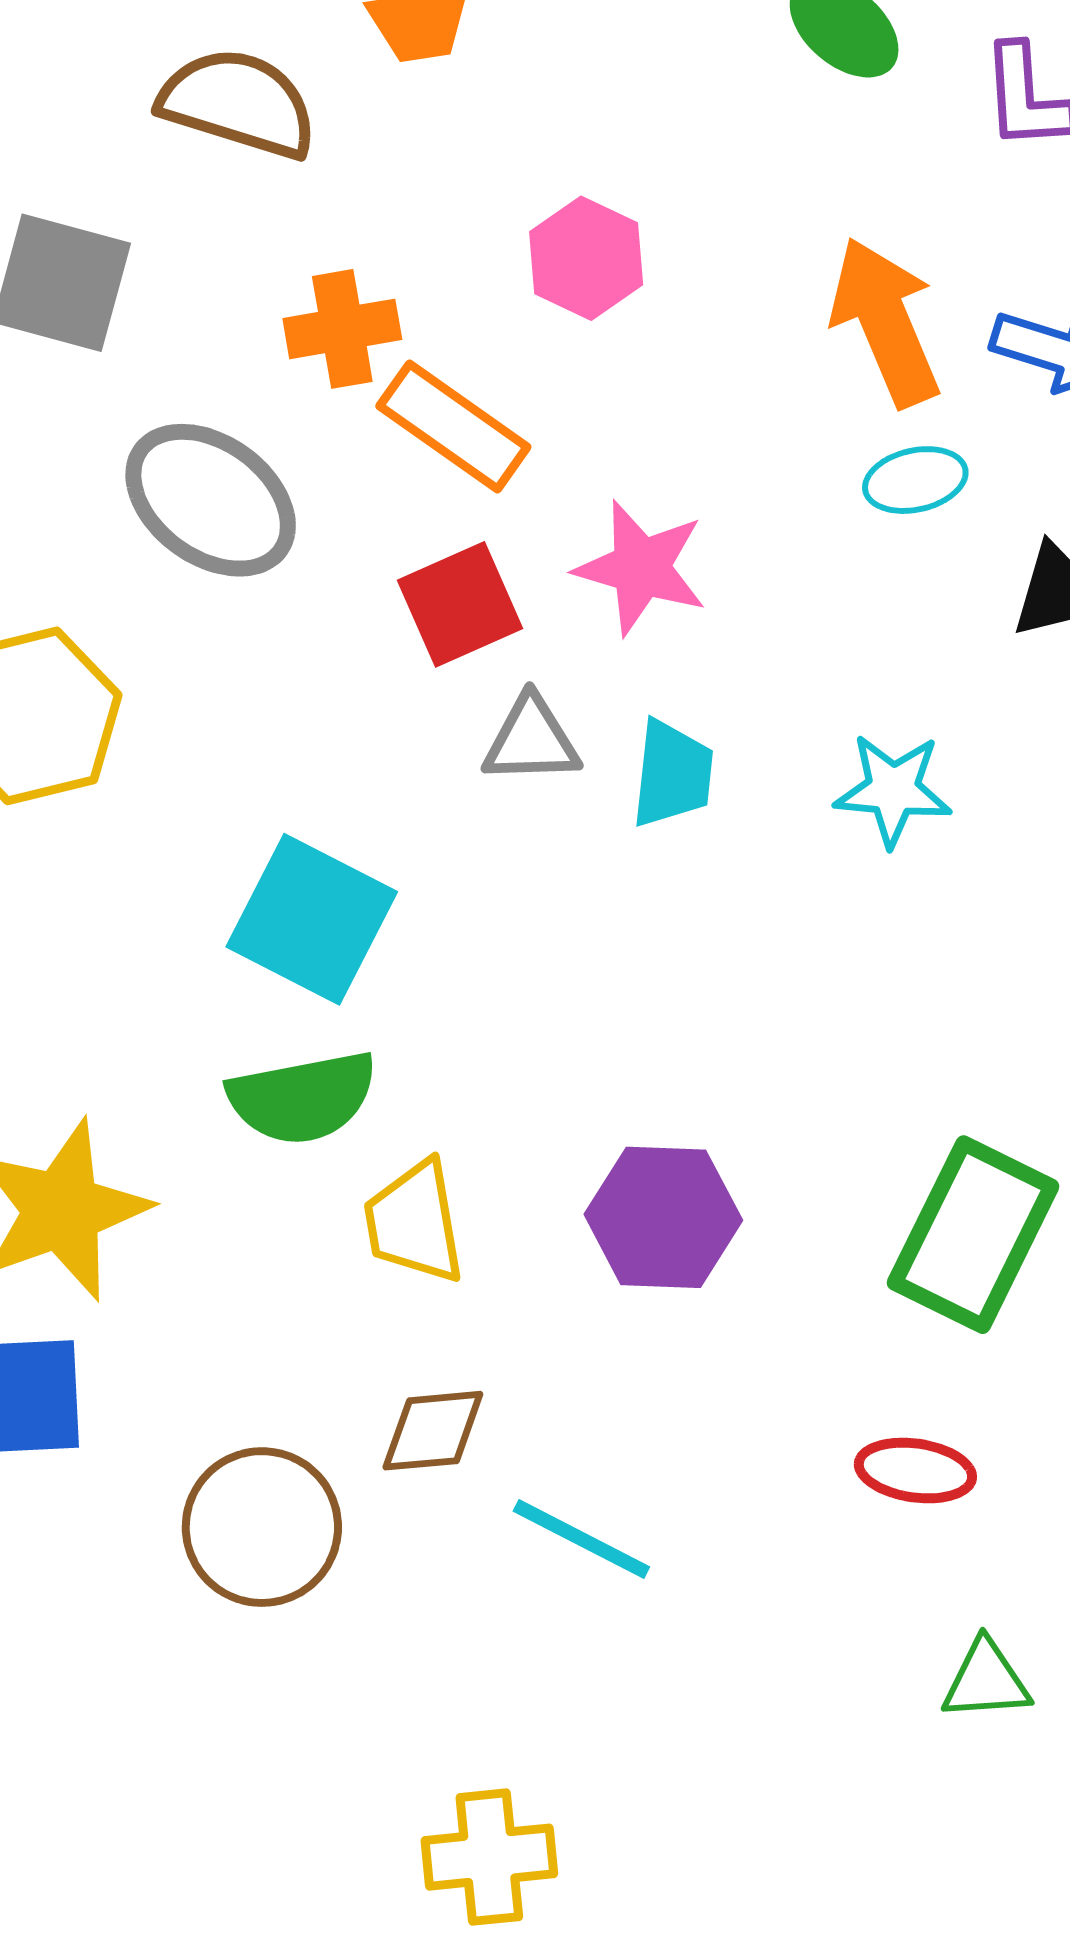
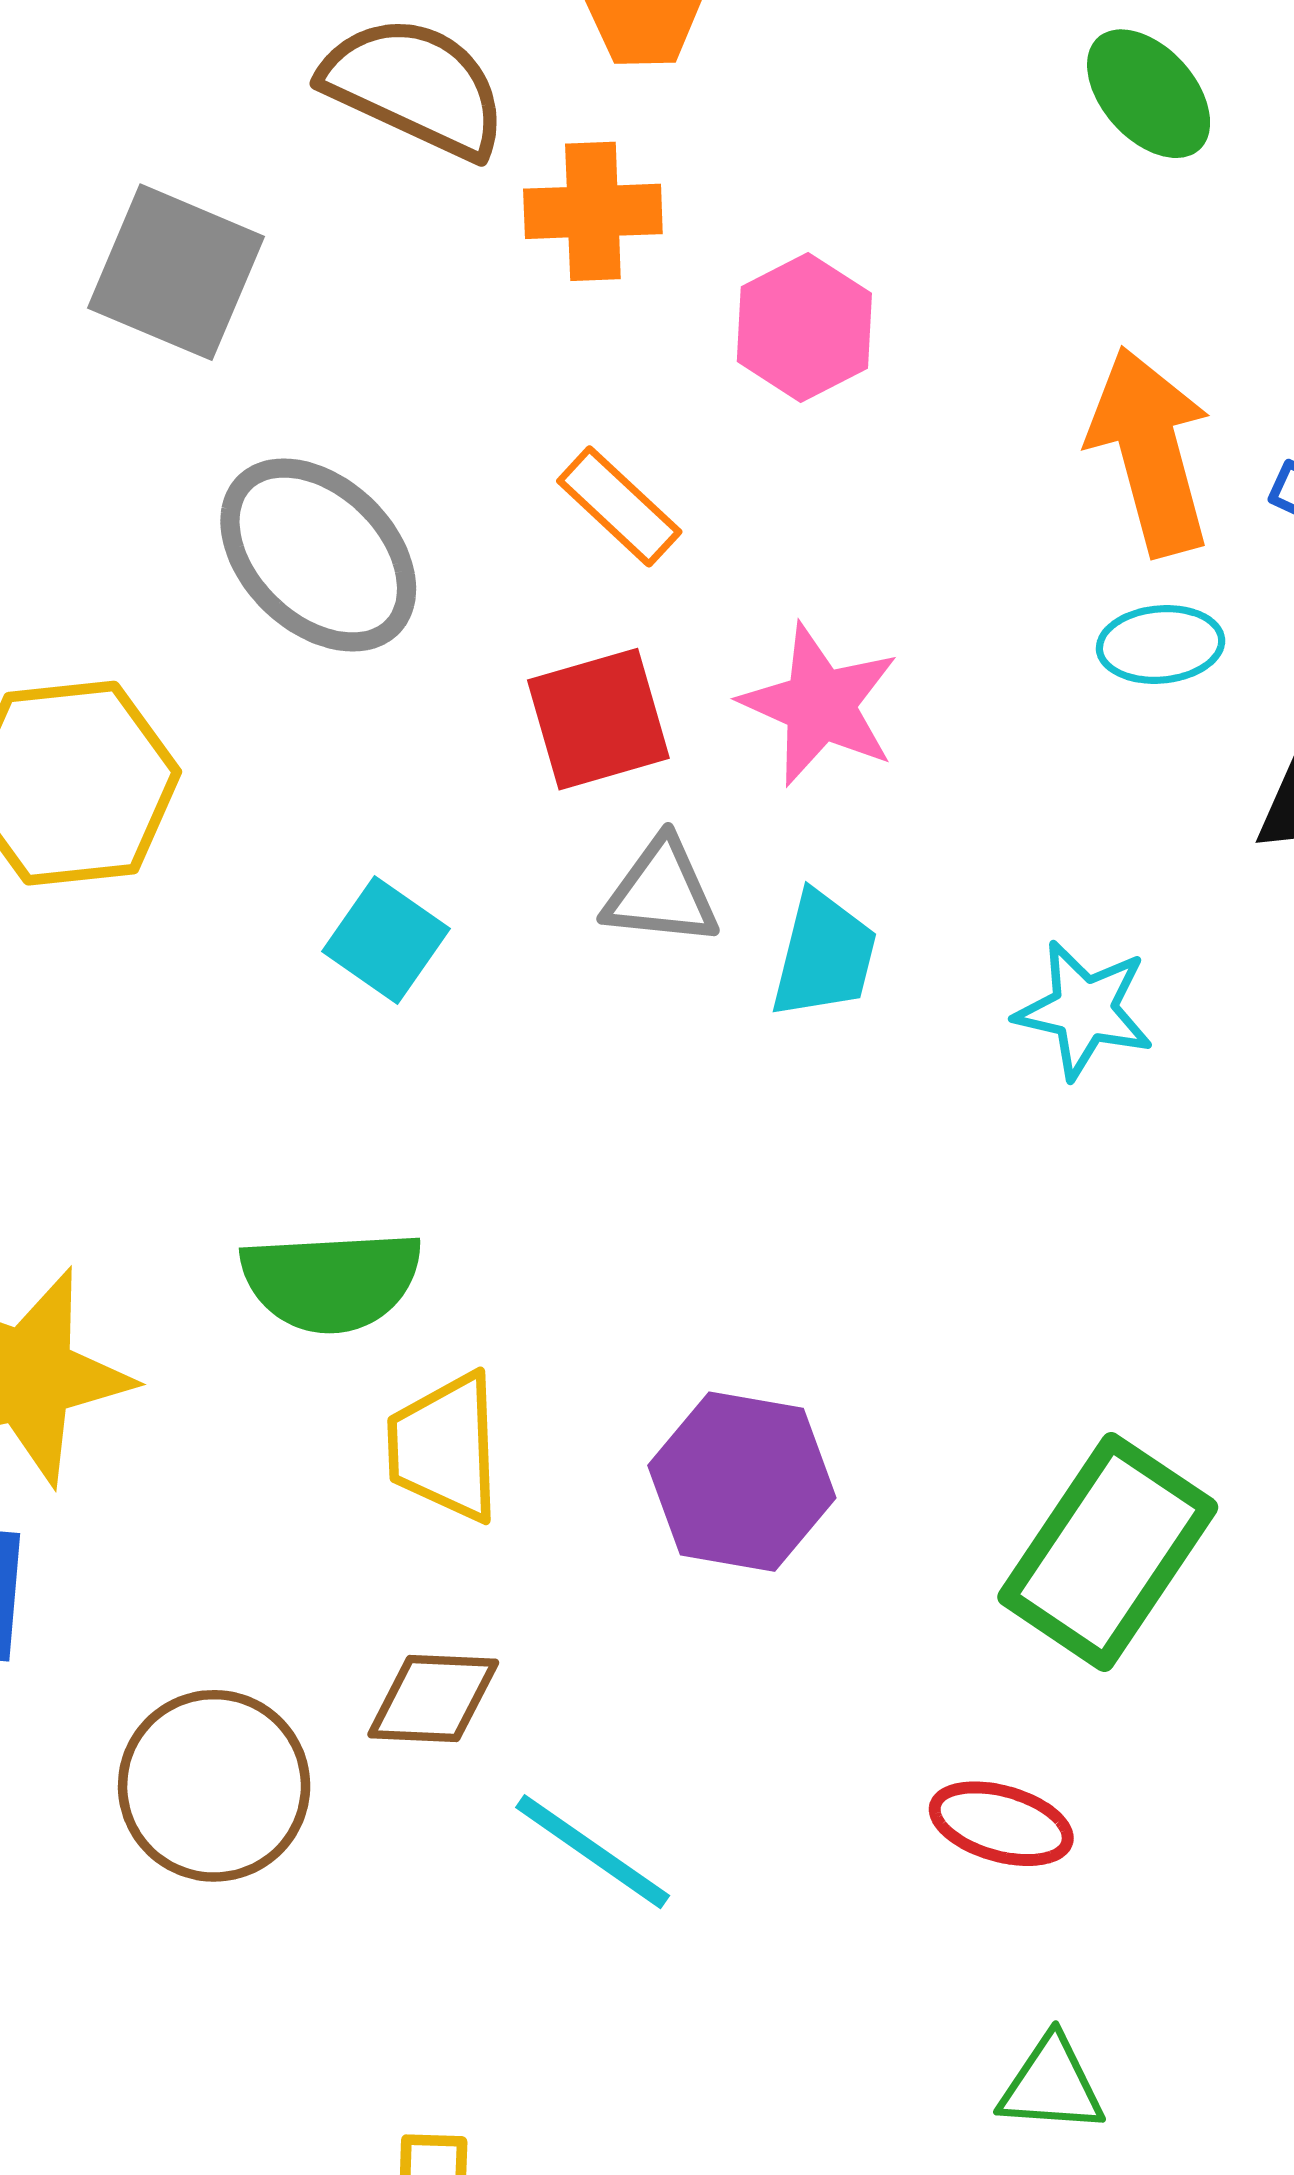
orange cross: (342, 329) -> (593, 211), moved
orange rectangle: (453, 427) -> (619, 506), size x0.7
cyan square: (312, 919) -> (386, 940), moved, size x0.6

